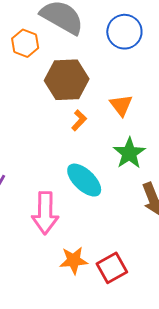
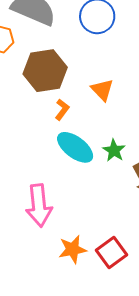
green star: (129, 153) -> (114, 150), moved, size x0.7
cyan ellipse: (84, 180) -> (75, 147), moved

